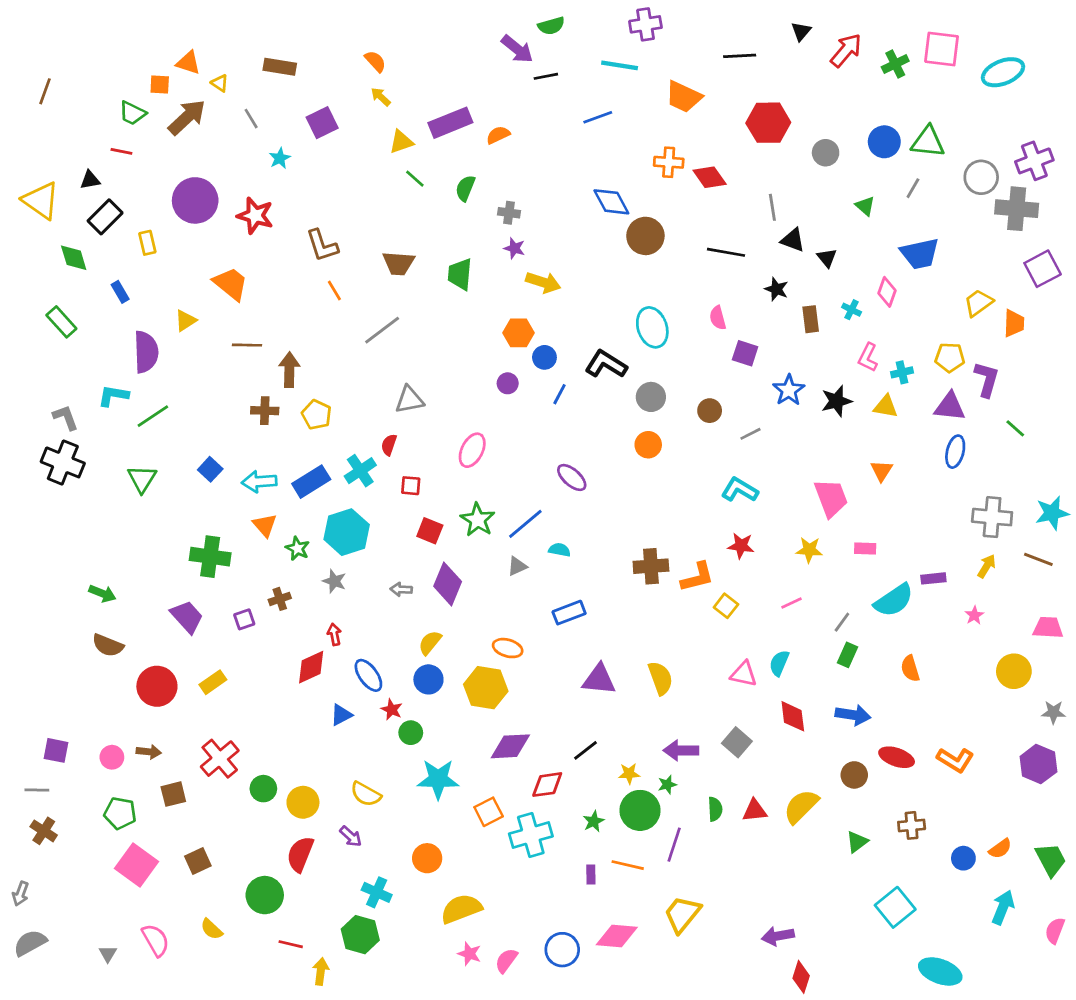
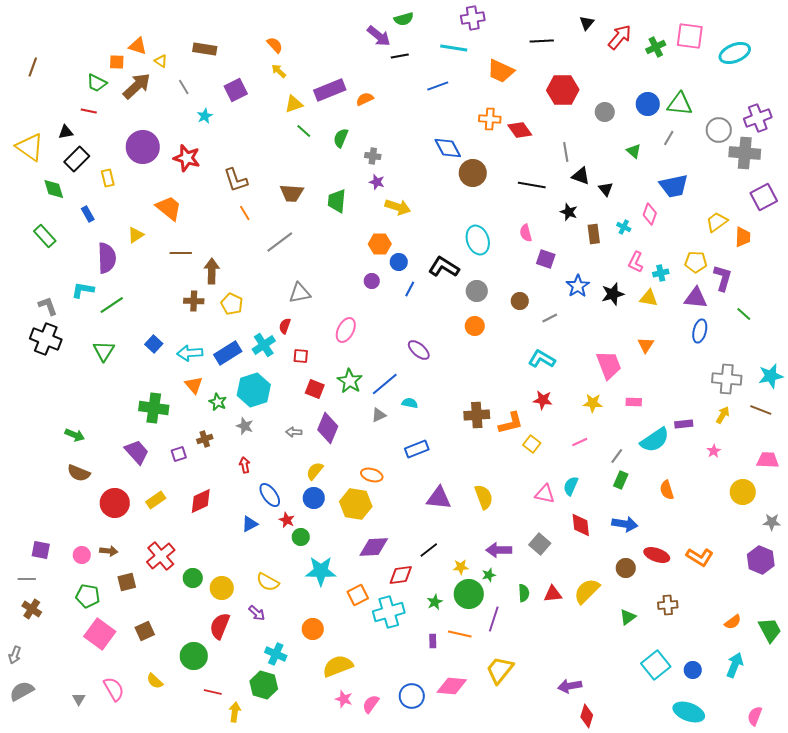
red diamond: (311, 667) -> (201, 501), moved
blue circle: (963, 858) -> (693, 670), moved
pink semicircle: (1055, 931) -> (755, 716), moved

